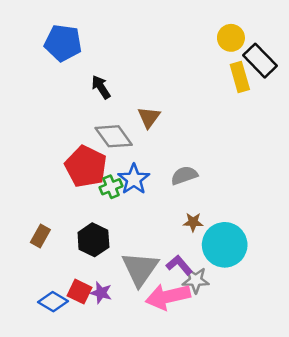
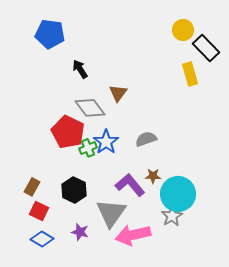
yellow rectangle: (240, 77) -> (190, 74), moved
purple L-shape: (179, 265) -> (130, 185), moved, size x1.4
gray star: (196, 280) -> (172, 216), moved, turned -30
red square: (80, 292) -> (39, 211), moved

